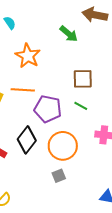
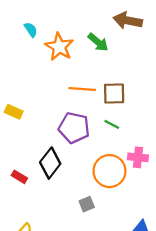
orange star: (28, 56) -> (59, 47), moved
orange line: (23, 90) -> (82, 89), moved
orange circle: (63, 146) -> (109, 171), moved

